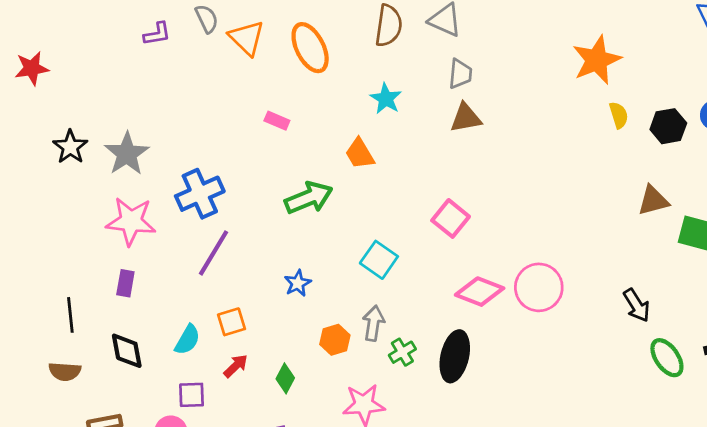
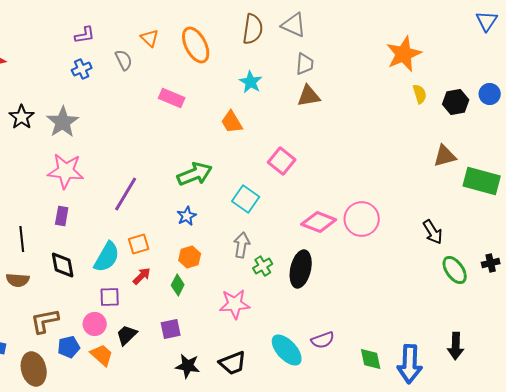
gray semicircle: (207, 19) -> (124, 60), moved
orange triangle: (247, 38) -> (150, 38), size x0.7
pink rectangle: (277, 121) -> (172, 98), size x1.4
blue cross: (200, 194) -> (82, 69), moved, size x0.6
green arrow: (309, 198) -> (195, 174), moved
pink square: (451, 218) -> (282, 161), moved
cyan semicircle: (187, 340) -> (107, 257), size x1.4
orange hexagon: (335, 340) -> (190, 257), moved

